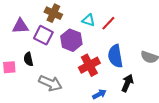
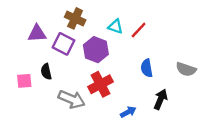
blue semicircle: (115, 56) -> (147, 68), size x0.7
red cross: (89, 65) -> (100, 84), moved

